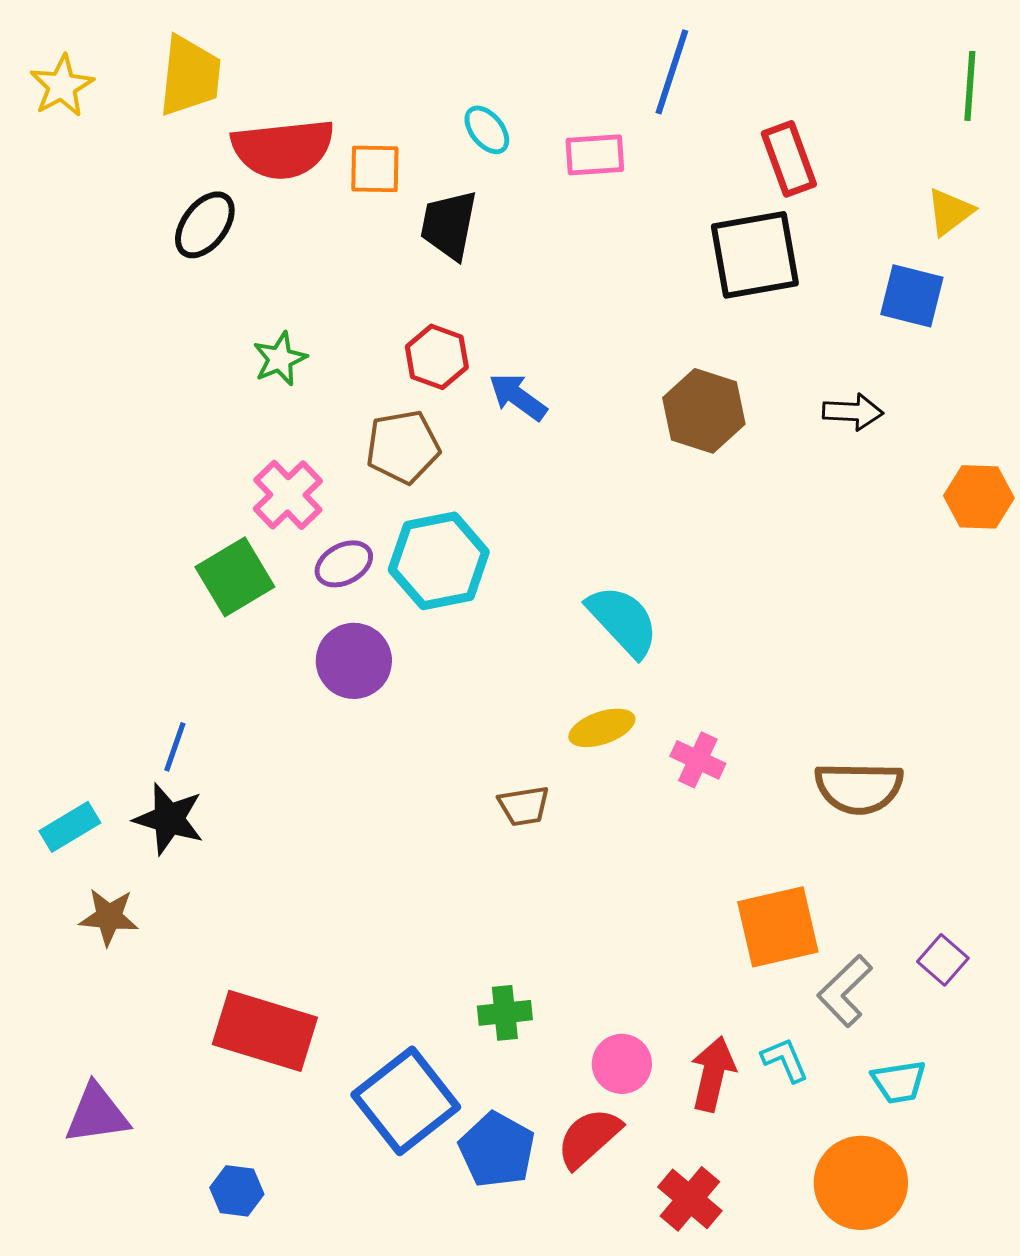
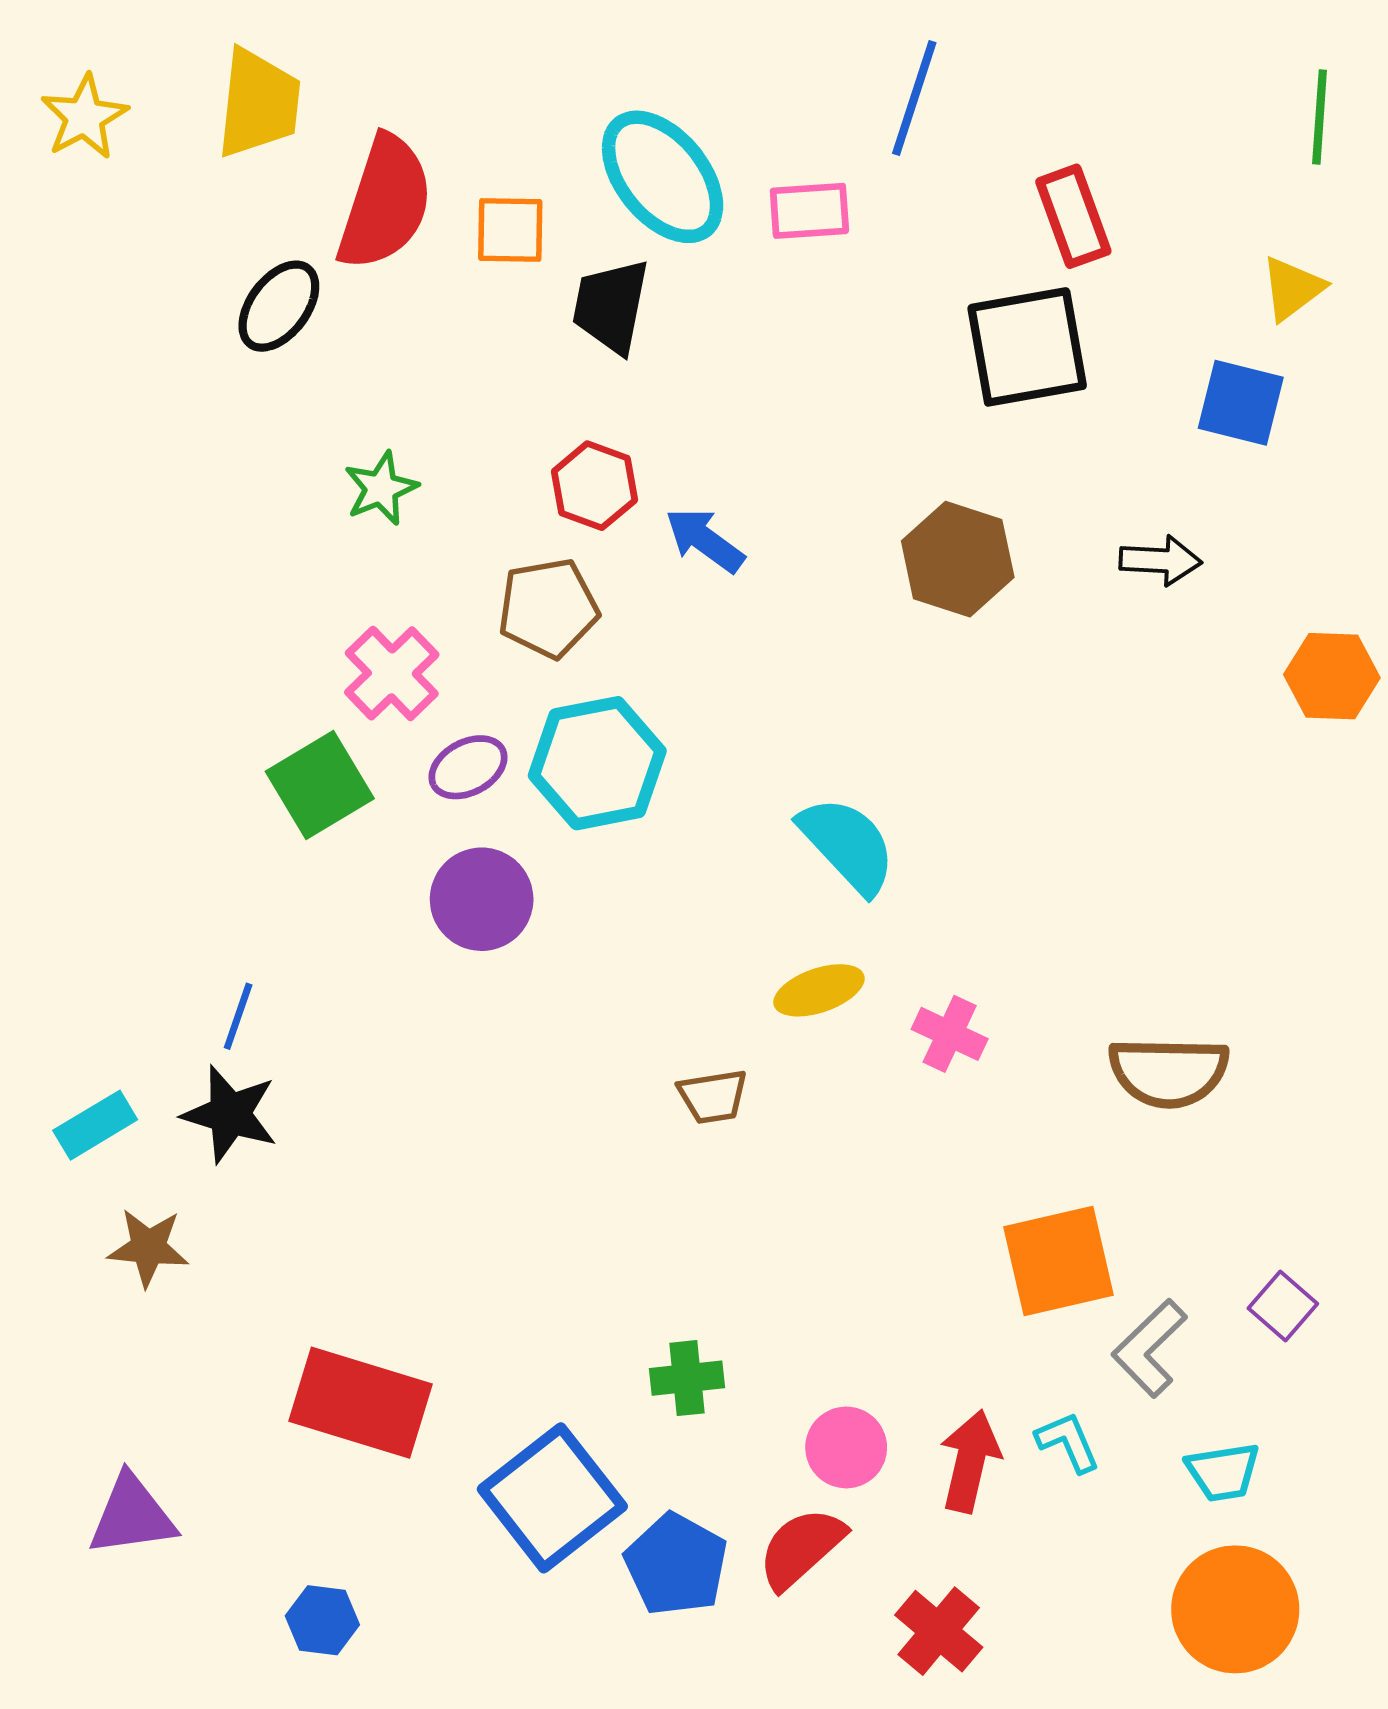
cyan ellipse: (487, 130) -> (663, 177), size x2.0
red semicircle: (283, 149) -> (385, 203), turned -66
orange circle: (861, 1183) -> (1235, 1609), moved

